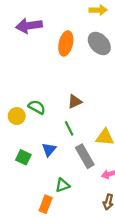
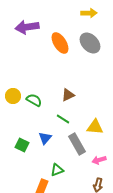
orange ellipse: (66, 43) -> (60, 43), turned -45
yellow circle: (17, 116) -> (13, 96), moved
green line: (69, 128) -> (63, 119), turned -32

